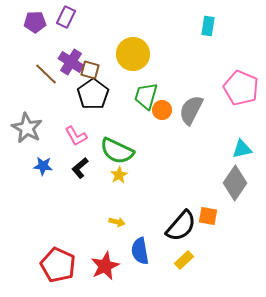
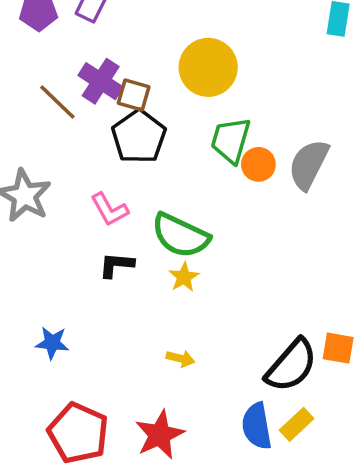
blue star: (43, 166) -> (52, 343), moved
black L-shape: (80, 168) -> (116, 265), turned 45
blue semicircle: (140, 251) -> (257, 426), moved

